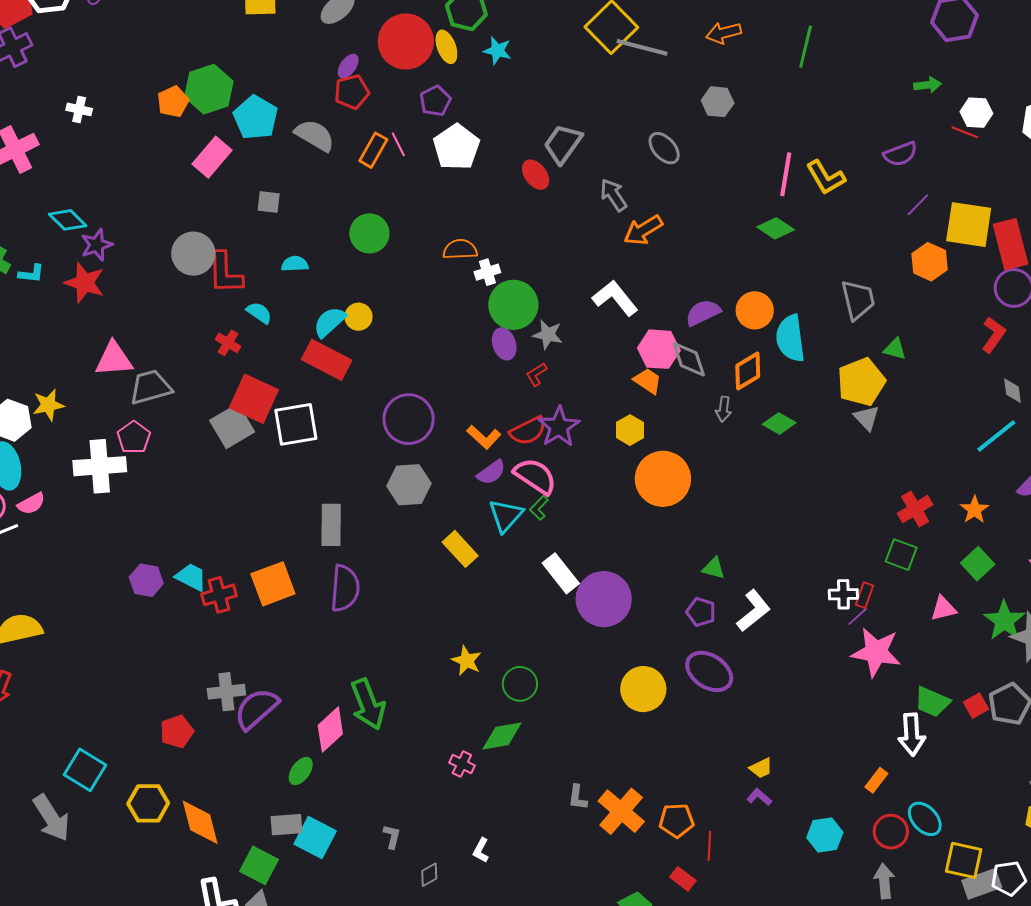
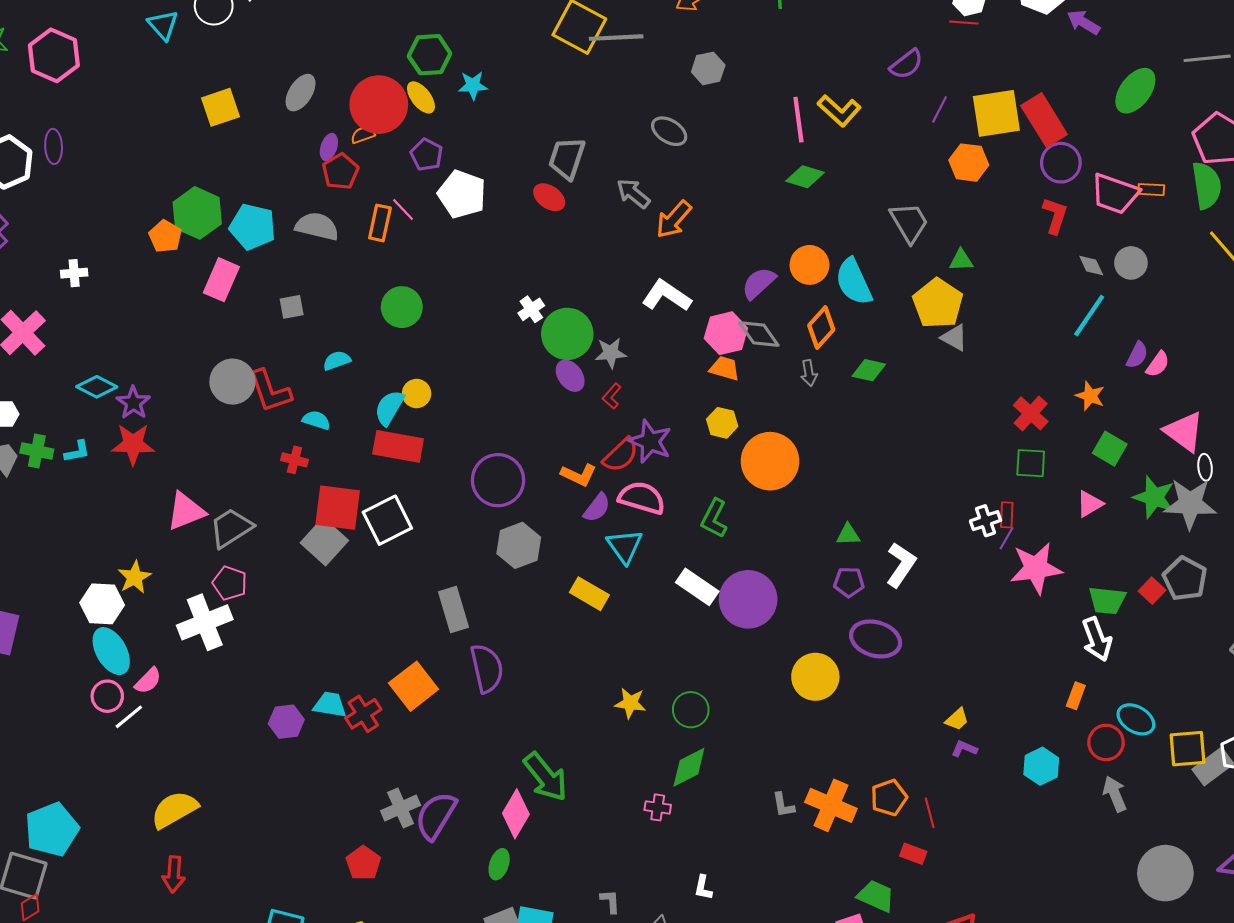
orange semicircle: (460, 249) -> (363, 135), moved, size x0.7
green L-shape: (539, 508) -> (714, 518), moved, size x1.5

